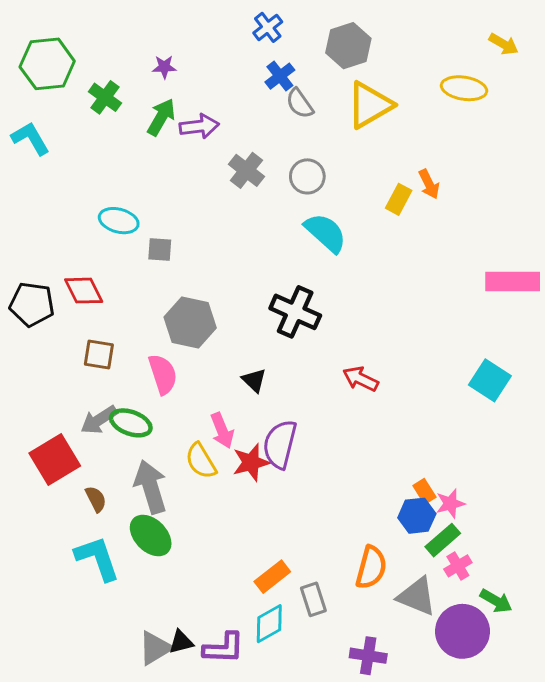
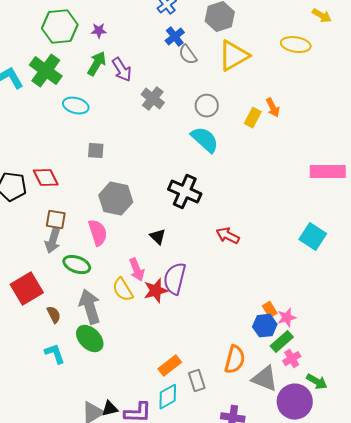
green hexagon: (47, 64) -> (60, 27), moved
green cross: (105, 97) -> (46, 71), moved, size x1.5
purple arrow: (199, 126) -> (122, 70), turned 65
gray circle: (307, 176) -> (207, 106), moved
cyan ellipse: (119, 221) -> (76, 106), moved
gray arrow: (99, 420) -> (53, 241), moved, turned -40
cyan L-shape: (97, 558) -> (55, 354), size x0.7

